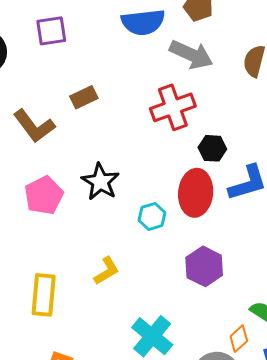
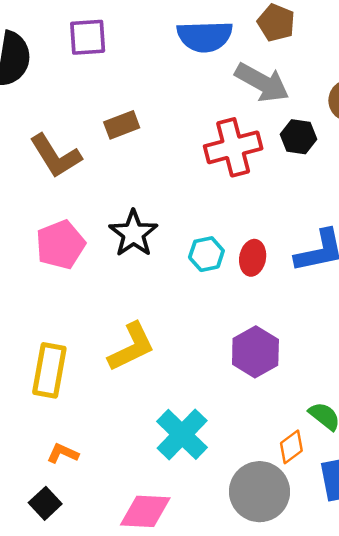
black hexagon: (212, 148) -> (299, 137), moved
red ellipse: (196, 193) -> (253, 258), size x0.6
cyan hexagon: (152, 216) -> (206, 254), moved
yellow L-shape: (107, 271) -> (131, 347), size x1.4

